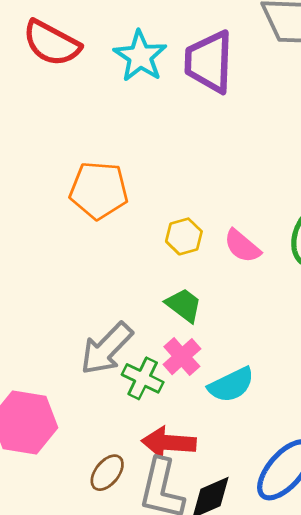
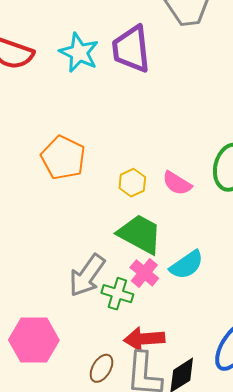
orange pentagon: (99, 190) -> (63, 158), turned 30
green trapezoid: (184, 305) -> (140, 234), size x1.6
cyan semicircle: (231, 385) -> (187, 265), moved

